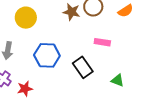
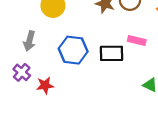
black rectangle: (83, 67) -> (111, 53), moved, turned -60

